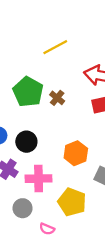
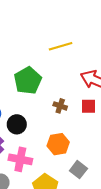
brown cross: (57, 98) -> (60, 106), moved, turned -32

